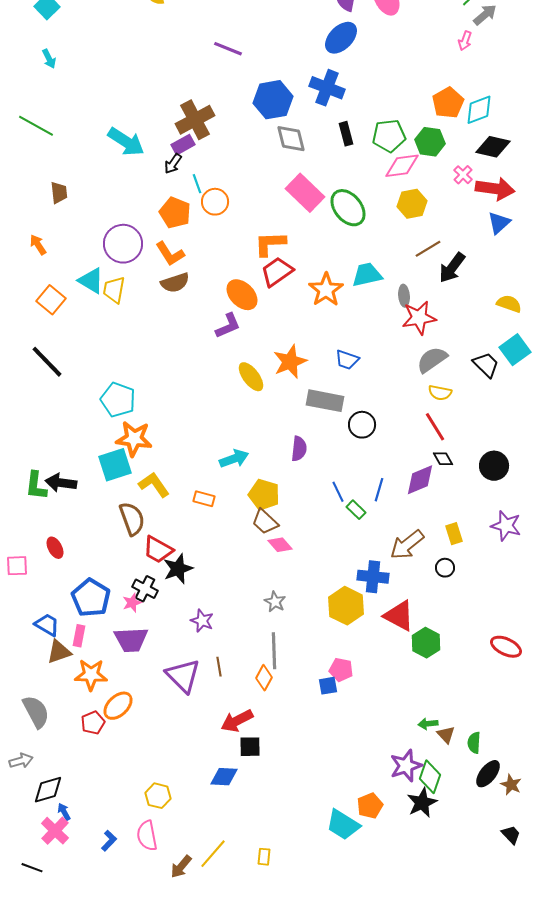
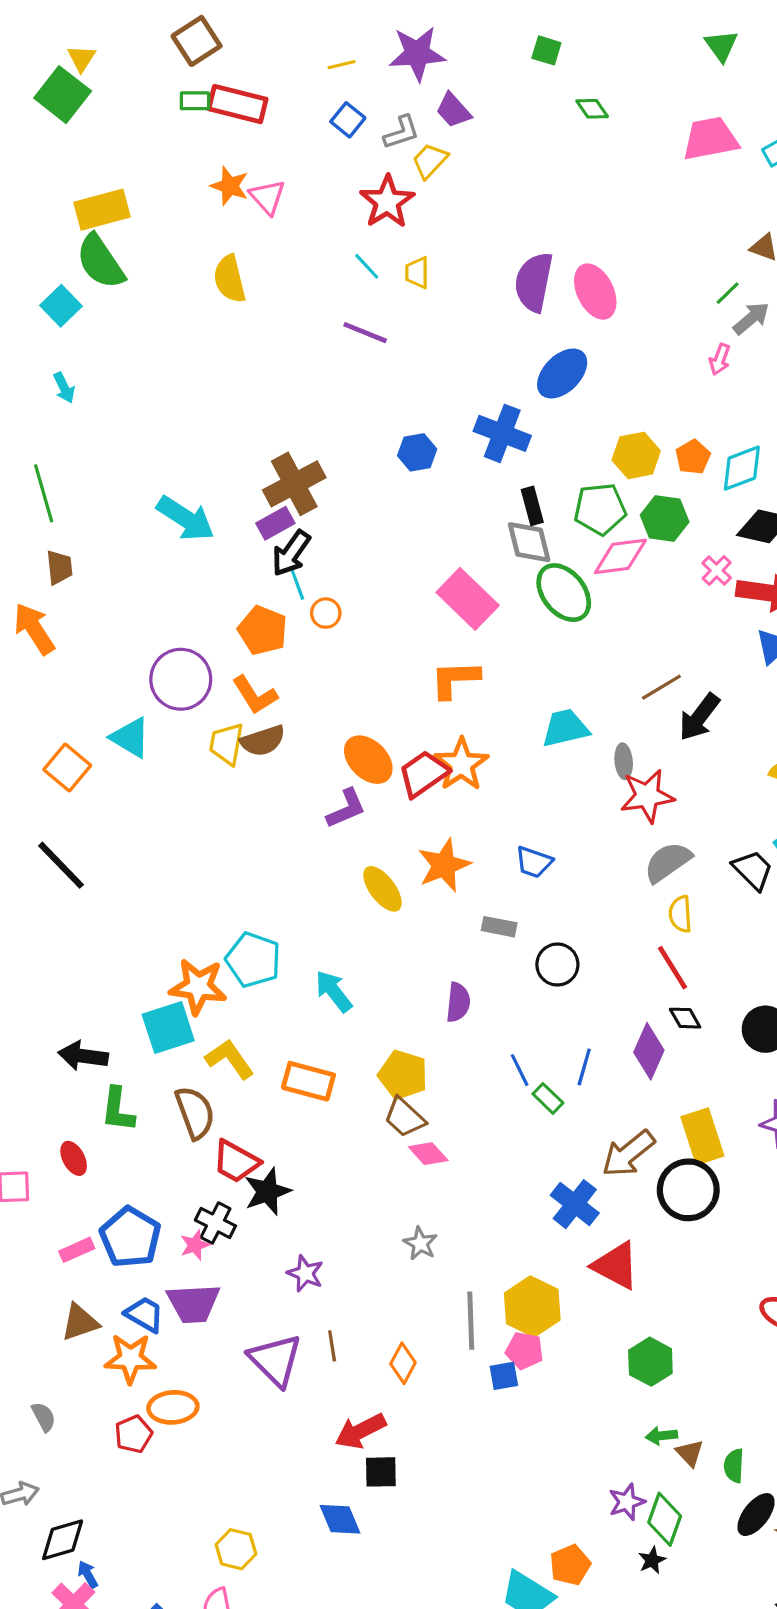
blue ellipse: (341, 38) -> (562, 374), moved
purple line: (228, 49) -> (365, 333), moved
blue hexagon: (273, 100) -> (417, 452), size x0.6
orange pentagon: (448, 103) -> (693, 457), size x0.7
green line: (36, 126) -> (44, 493), turned 45
gray diamond: (291, 139) -> (529, 542), moved
black arrow: (173, 164) -> (291, 553), moved, size x1.4
brown trapezoid: (59, 193) -> (59, 567), moved
orange circle: (215, 202) -> (326, 613), size x0.7
yellow hexagon: (412, 204) -> (636, 455), moved
green ellipse: (348, 208) -> (564, 593), moved
orange L-shape: (270, 244) -> (455, 679), moved
orange arrow: (38, 245) -> (34, 629), moved, size x1.6
red trapezoid: (277, 272) -> (423, 774), moved
yellow trapezoid: (114, 290) -> (226, 744), moved
orange star: (326, 290) -> (461, 764), moved
yellow semicircle: (440, 393) -> (680, 914), turned 75
cyan pentagon: (118, 400) -> (253, 960), moved
gray rectangle: (325, 401) -> (499, 927), size x0.6
cyan arrow: (234, 459) -> (334, 991), moved, turned -108
purple diamond: (420, 480) -> (649, 1051), turned -44
green L-shape: (36, 486) -> (118, 1110), moved
orange rectangle: (204, 499) -> (308, 1081), size x1.5
yellow rectangle: (454, 534) -> (702, 1136), size x1.6
black circle: (445, 568) -> (688, 1190), size x2.0
blue cross: (373, 577) -> (575, 1204), turned 32
yellow hexagon: (346, 606) -> (532, 1307), moved
blue trapezoid: (47, 625) -> (145, 1314), moved
pink rectangle: (79, 636) -> (77, 1250), moved, turned 55
green hexagon: (426, 643) -> (650, 1362), moved
gray line: (274, 651) -> (471, 1321), moved
orange ellipse: (118, 706) -> (173, 1407), turned 40
gray semicircle: (36, 712) -> (44, 1417), size x0.6
purple star: (406, 766) -> (627, 1502), size x0.7
blue diamond: (224, 777) -> (340, 1519), turned 64
black star: (422, 803) -> (652, 1560), size x0.6

